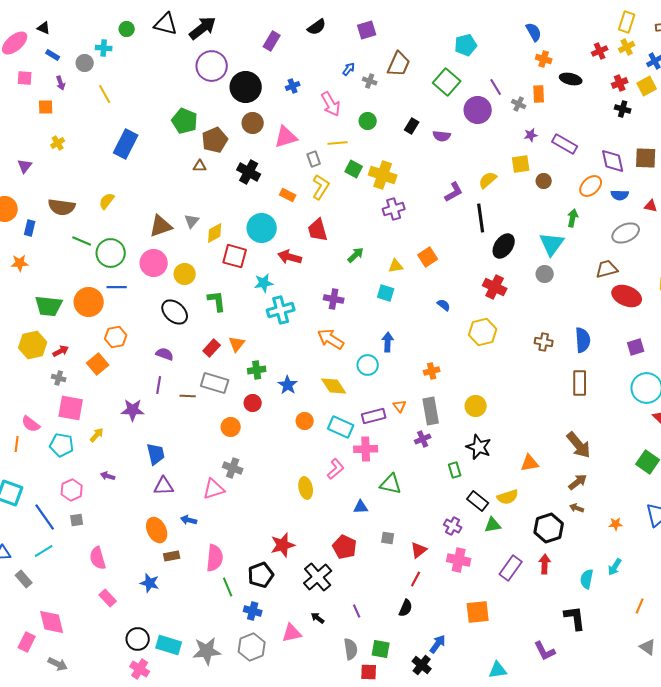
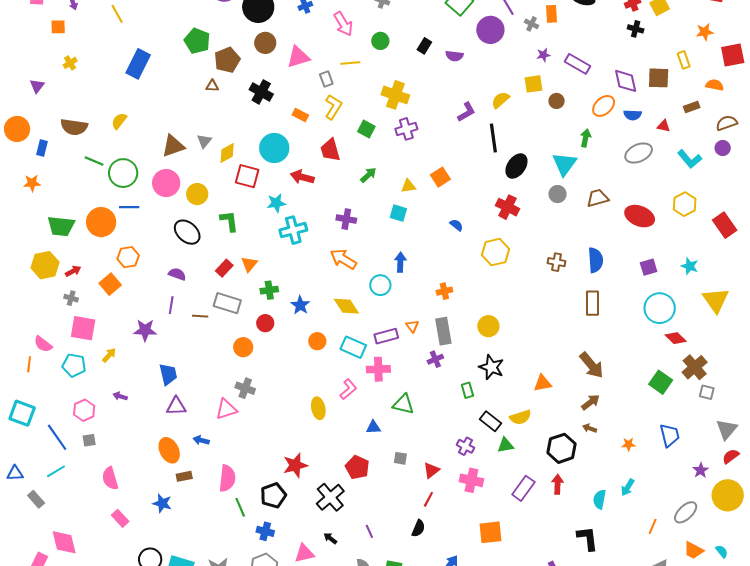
green square: (354, 169) -> (366, 129), moved
brown trapezoid: (607, 269) -> (598, 198), moved

